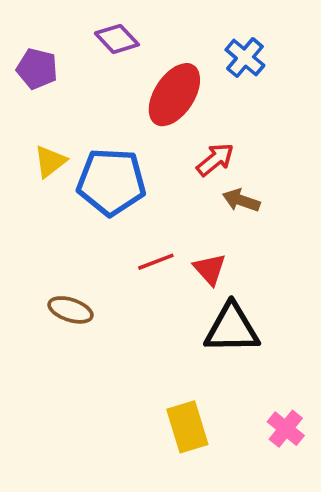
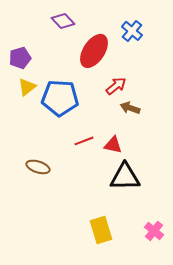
purple pentagon: (37, 69) -> (20, 58), moved, turned -30
red triangle: (210, 269) -> (113, 145), turned -36

